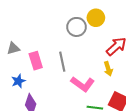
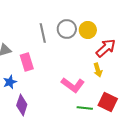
yellow circle: (96, 18) -> (88, 30), moved
gray line: (62, 62) -> (43, 33), moved

